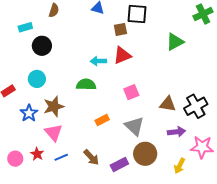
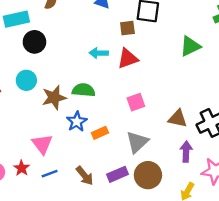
cyan rectangle: (25, 27) -> (16, 19), size x1.5
cyan arrow: (98, 61) -> (99, 53), moved
brown star: (54, 106) -> (54, 97), moved
blue star: (29, 113) -> (77, 122), moved
gray triangle: (134, 126) -> (137, 142), turned 30
purple arrow: (177, 132) -> (186, 152), turned -84
purple rectangle: (119, 165) -> (118, 174), moved

